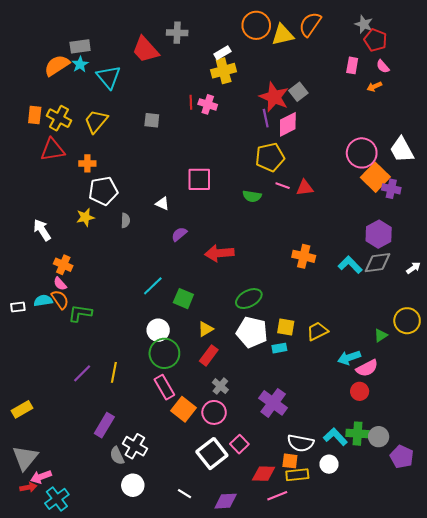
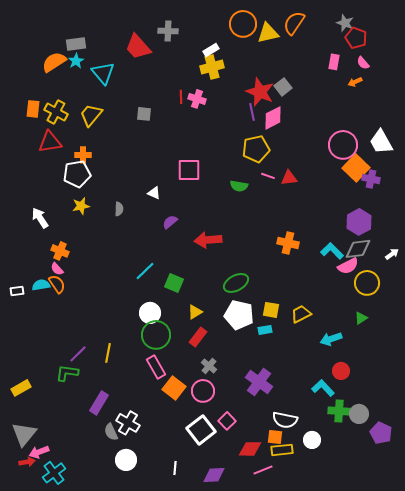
white pentagon: (103, 191) -> (77, 174), moved
green L-shape: (80, 313) -> (67, 373), moved
yellow circle: (407, 321) -> (367, 283), moved
pink semicircle: (367, 368) -> (348, 266), moved
cyan L-shape: (335, 437) -> (323, 388), moved
white line: (184, 494) -> (175, 468), turned 64

